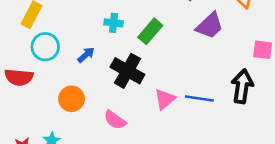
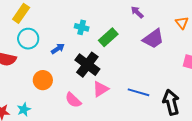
black arrow: (242, 86) -> (171, 102), moved, turned -30
pink triangle: (165, 99) -> (101, 89), moved

